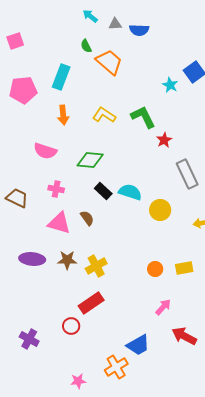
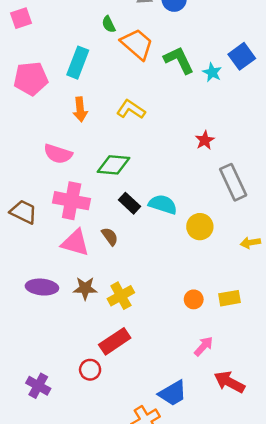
green L-shape: (143, 117) -> (179, 60), moved
pink cross: (56, 189) -> (72, 201), size x1.8

